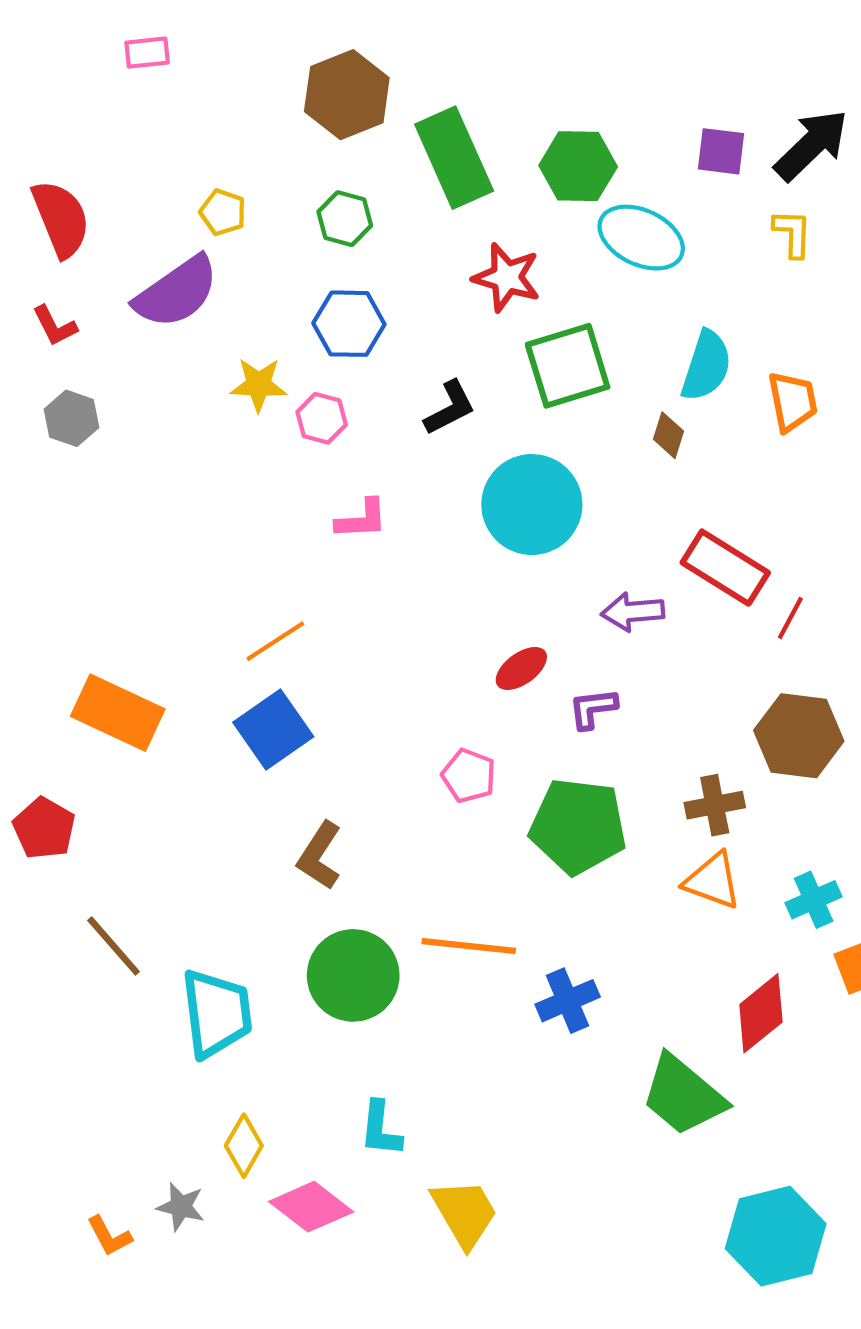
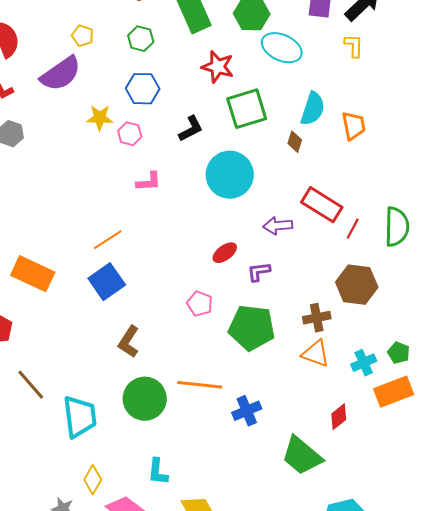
red diamond: (761, 1013) -> (339, 417), size x0.7

